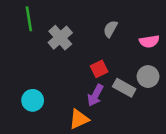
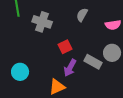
gray cross: (60, 38) -> (42, 22), turned -30
red square: (99, 69) -> (65, 47), moved

